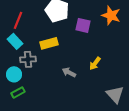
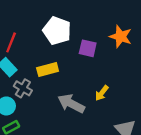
gray cross: (28, 59) -> (23, 88), turned 35
gray arrow: (69, 72) -> (71, 104), size x1.6

